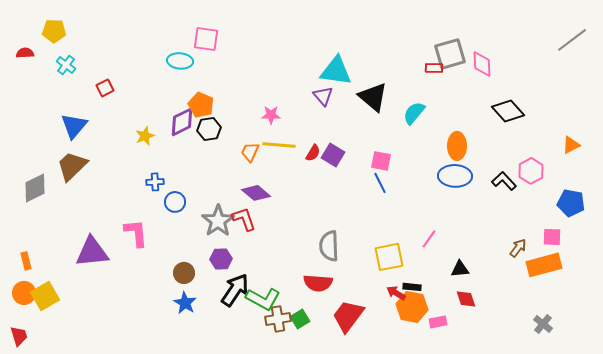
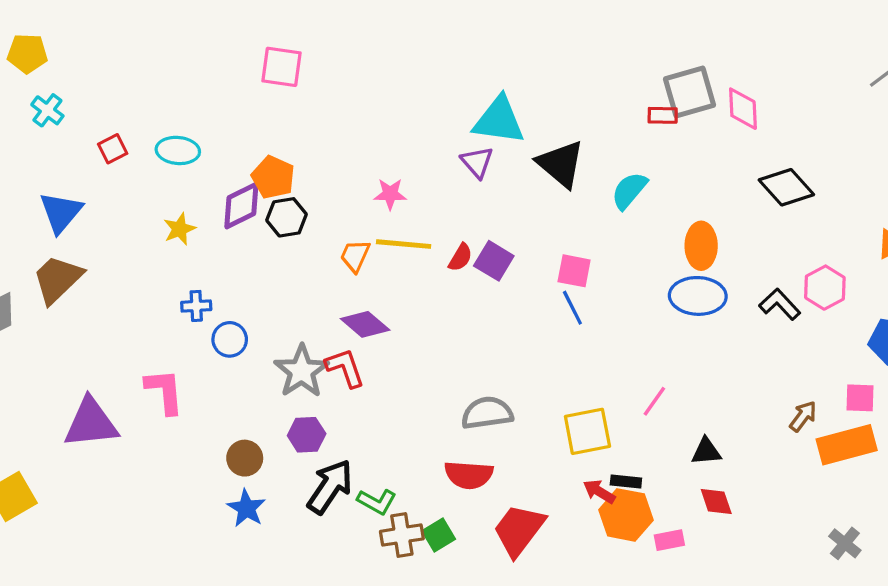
cyan ellipse: (180, 61) -> (178, 150), moved
gray semicircle: (329, 246) -> (487, 413), turned 84
green L-shape: (263, 299) -> (377, 502), size x0.7

